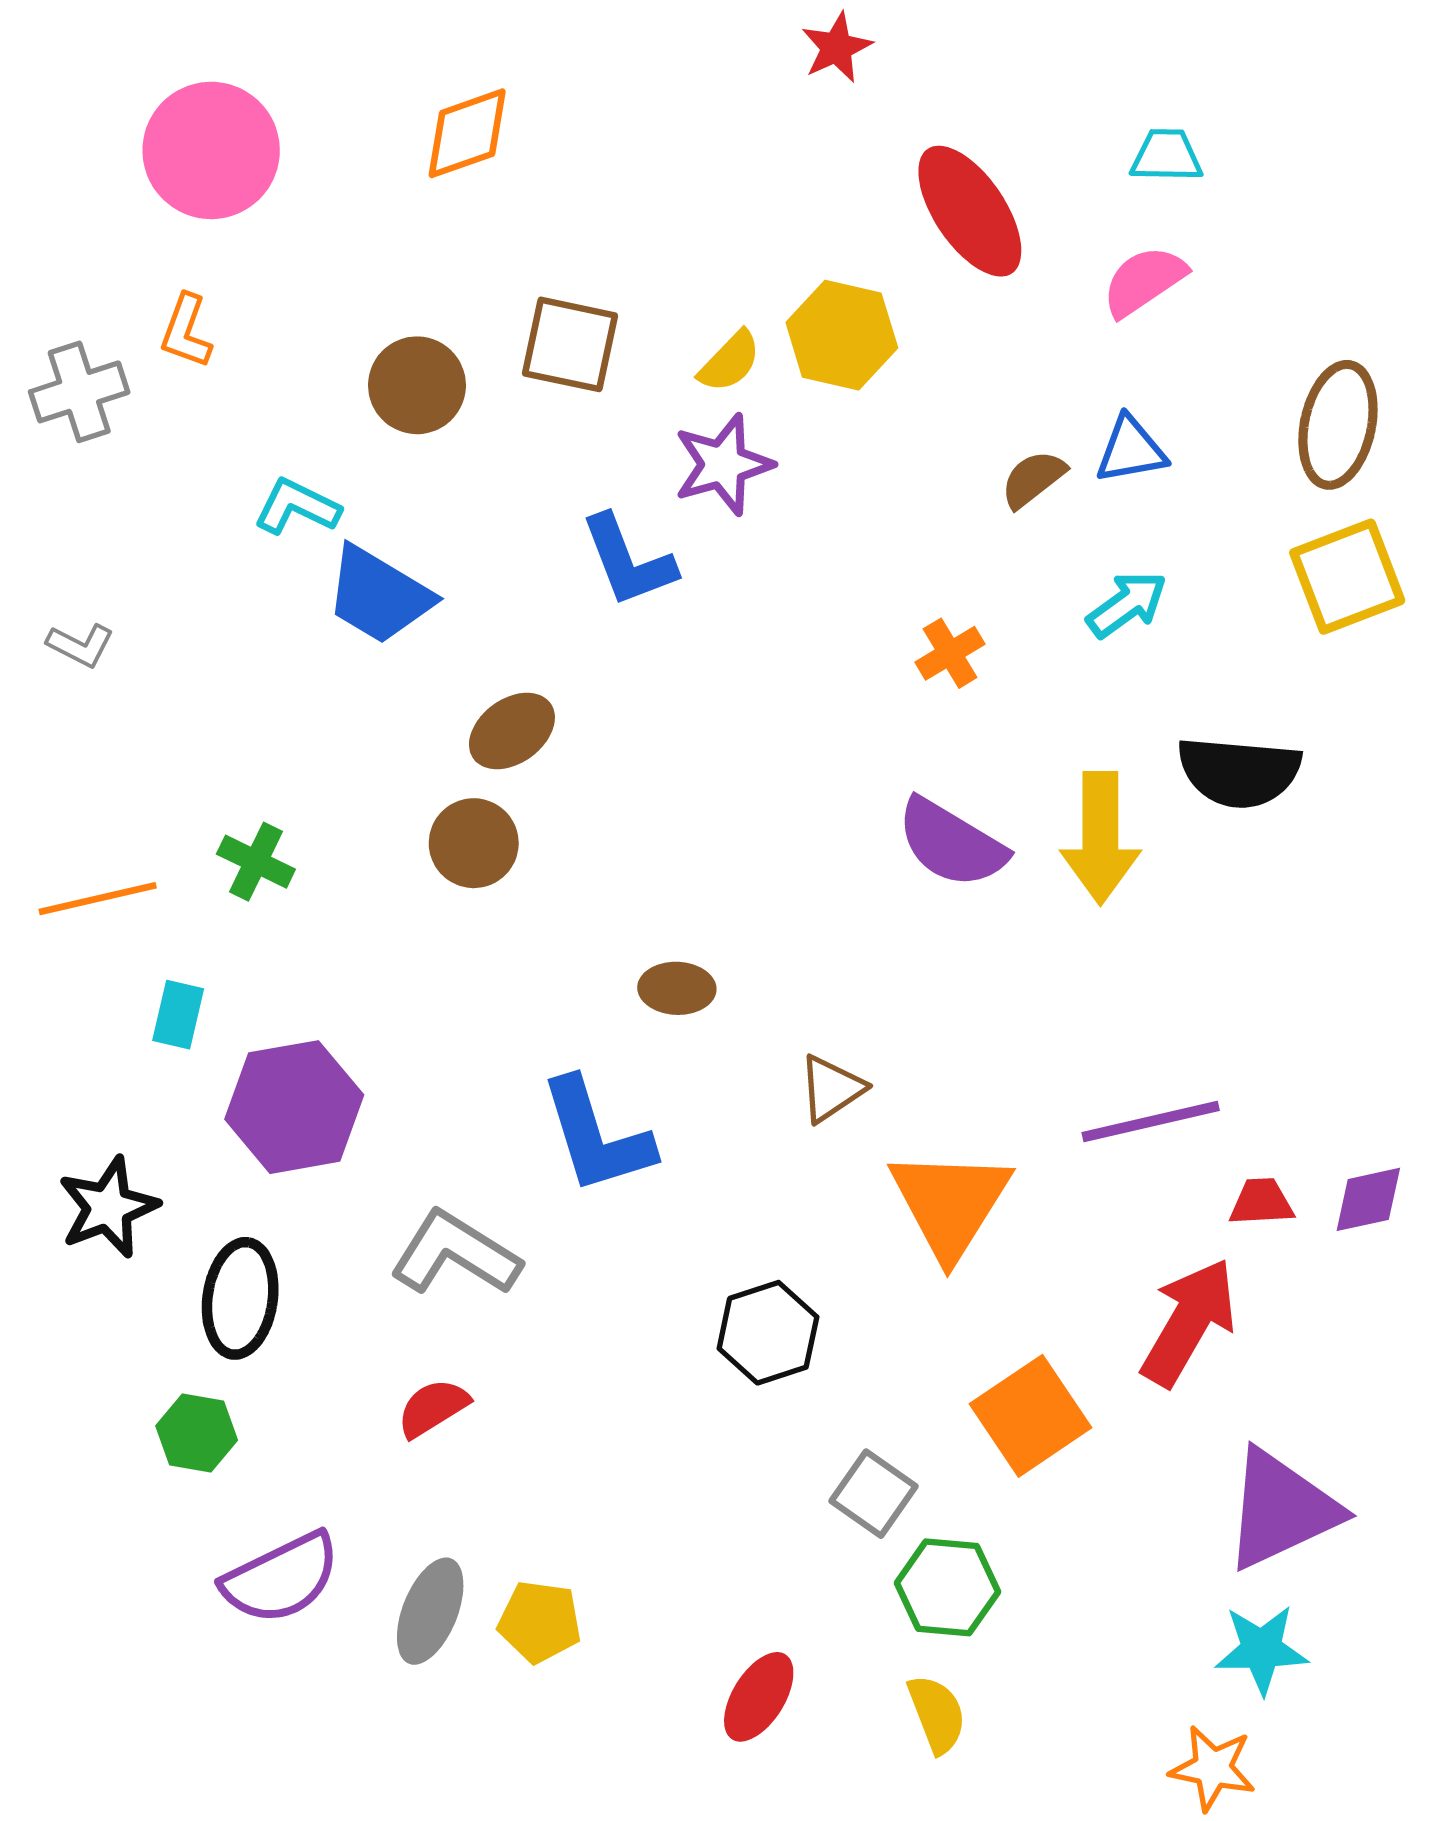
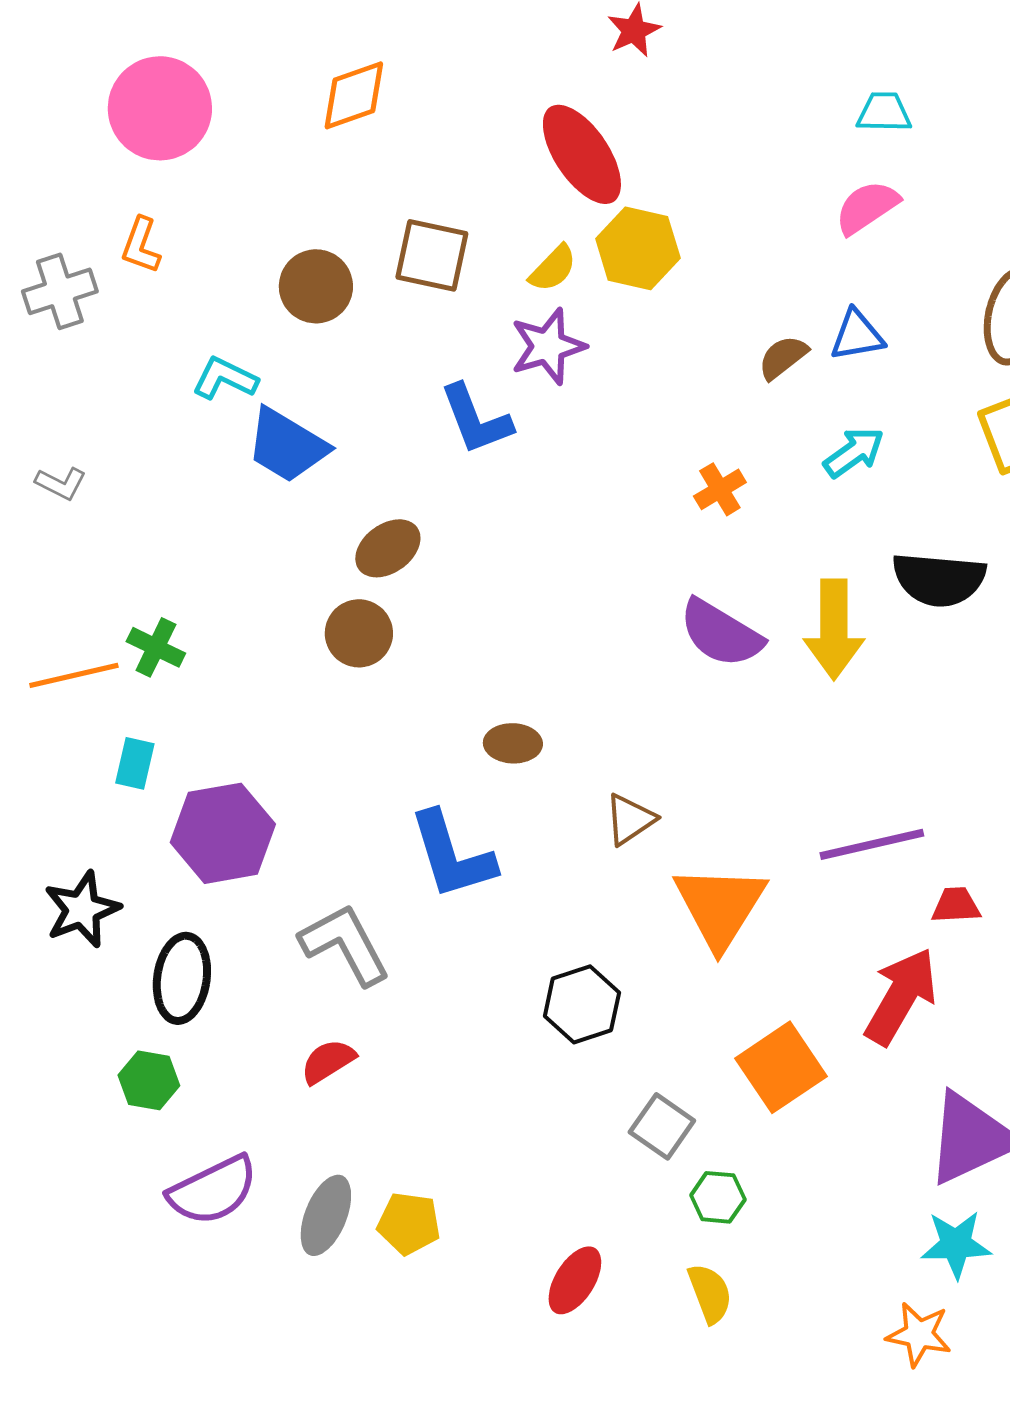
red ellipse: (970, 211) -> (582, 154), moved
green cross: (256, 862) -> (156, 647), moved
gray L-shape: (455, 1254) -> (345, 944), turned 30
green hexagon: (947, 1587) -> (718, 1197), size x0.7

